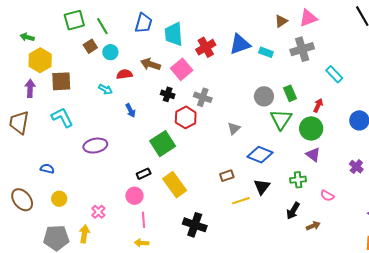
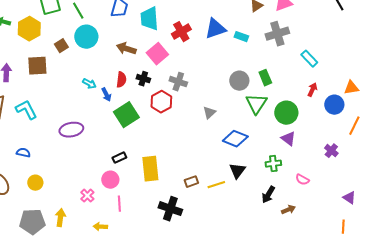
brown square: (90, 46) -> (61, 46), moved
cyan circle: (110, 52) -> (86, 37), size x1.5
yellow hexagon: (40, 60) -> (29, 29), moved
red semicircle: (124, 74) -> (121, 80), moved, turned 105
cyan arrow: (105, 89) -> (89, 84), moved
red arrow: (318, 105) -> (312, 90), moved
cyan L-shape: (62, 117) -> (26, 110), moved
green square: (163, 144) -> (126, 115), moved
brown rectangle: (227, 176) -> (191, 182), moved
yellow rectangle: (175, 185) -> (150, 169), turned 30
pink cross: (98, 212) -> (87, 196), moved
yellow arrow: (142, 243) -> (100, 227), moved

